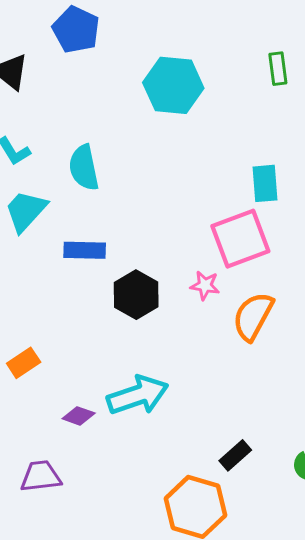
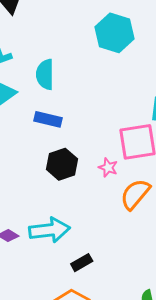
blue rectangle: (85, 250) -> (48, 119), moved
black rectangle: (235, 455) -> (82, 263), moved

